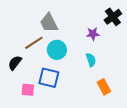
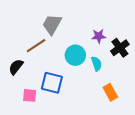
black cross: (113, 17) -> (120, 48), moved
gray trapezoid: (49, 23) -> (52, 24), turned 55
cyan circle: (57, 50) -> (75, 55), moved

